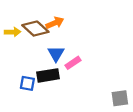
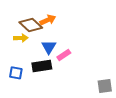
yellow arrow: (13, 32) -> (21, 38), moved
blue square: (27, 83) -> (16, 73), moved

